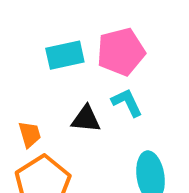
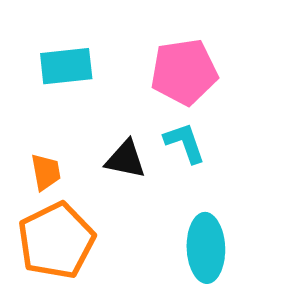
cyan rectangle: (65, 55) -> (66, 66), moved

